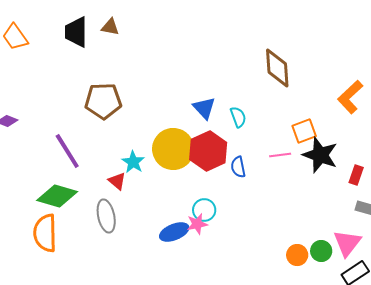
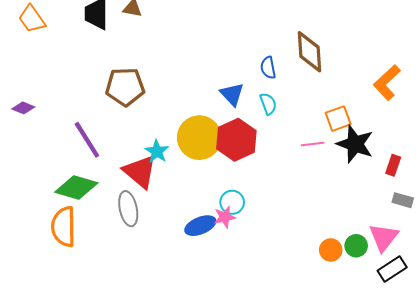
blue semicircle: (238, 167) -> (268, 68), moved
red triangle: (117, 181) -> (140, 172), size x1.8

